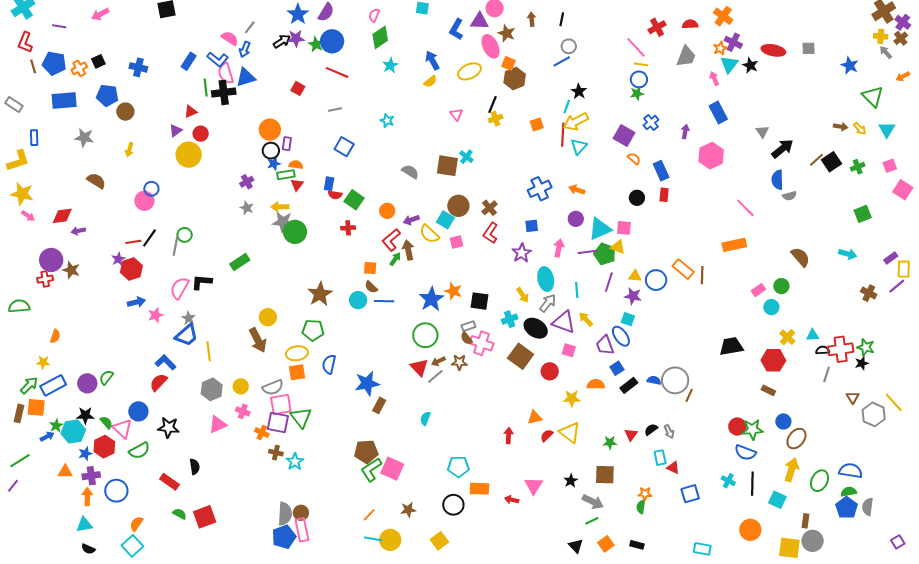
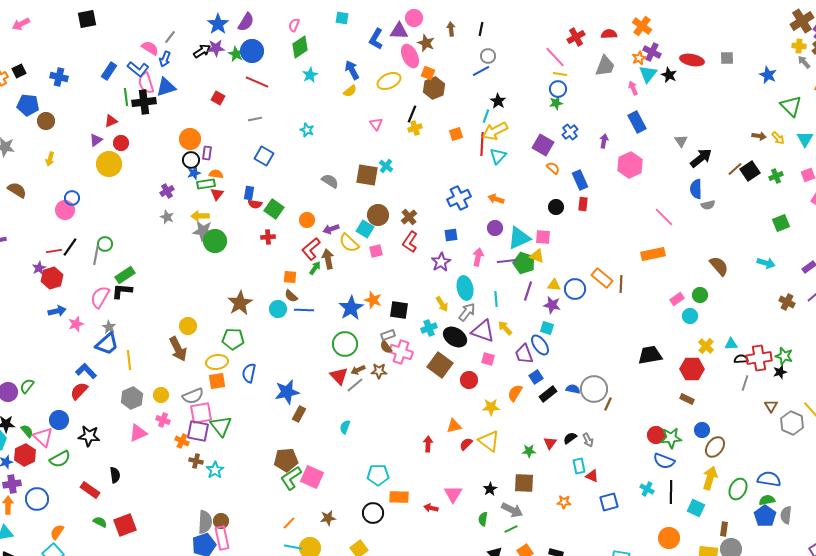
green rectangle: (240, 262) -> (125, 275), moved
orange semicircle: (596, 384) -> (515, 393), turned -60
green semicircle: (641, 507) -> (483, 519), moved

